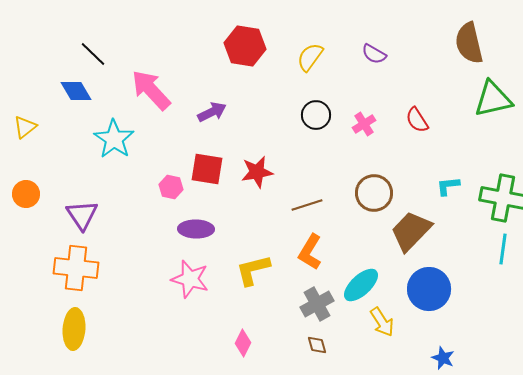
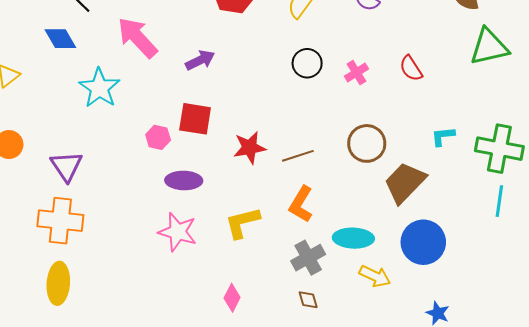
red star: (257, 172) -> (250, 148), moved
cyan ellipse: (361, 285) -> (353, 238), turned 45
yellow arrow: (382, 322) -> (375, 276), turned -32

